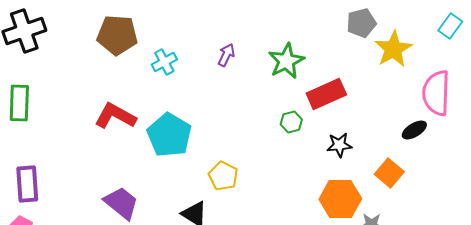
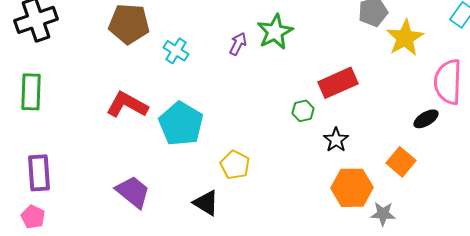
green star: (286, 61) -> (275, 32), moved
cyan cross: (164, 62) -> (176, 51), turned -30
black star: (339, 145) -> (336, 140), moved, turned -30

